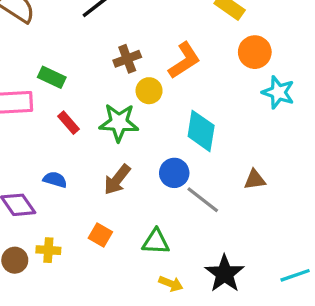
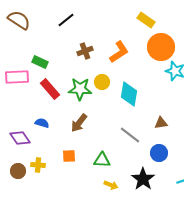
orange circle: (255, 52) -> (161, 47), size x1.4
yellow circle: (149, 91) -> (102, 82), moved
red rectangle: (68, 123) -> (50, 89), size x1.5
blue circle: (174, 173) -> (159, 153), moved
orange square: (100, 235) -> (69, 156), turned -32

